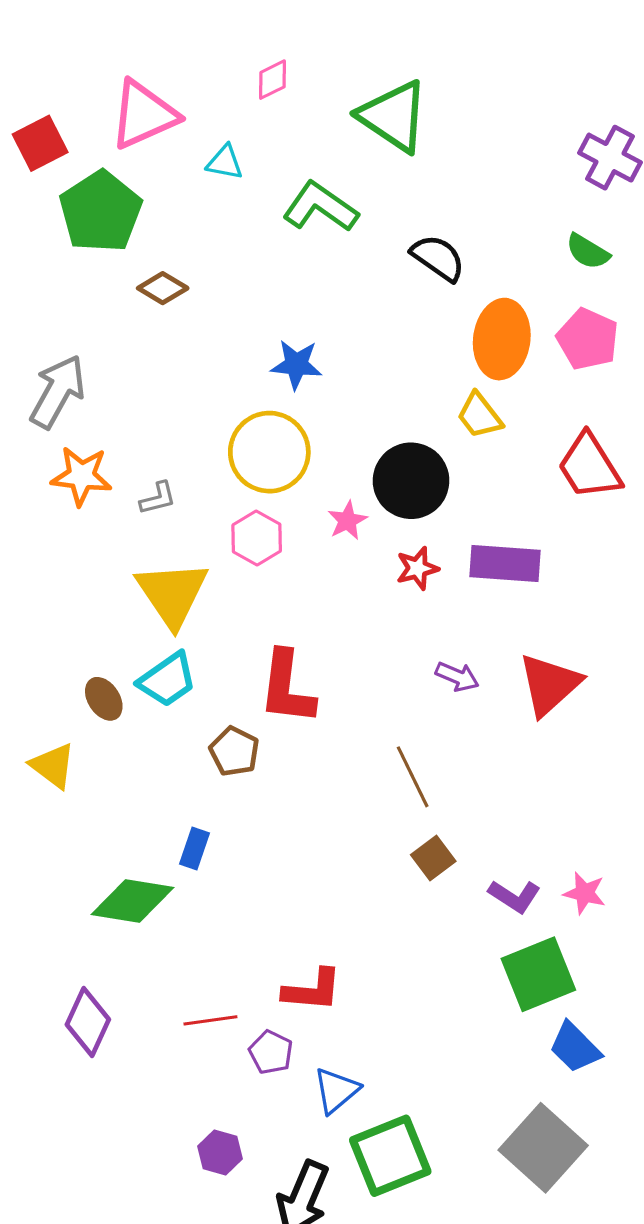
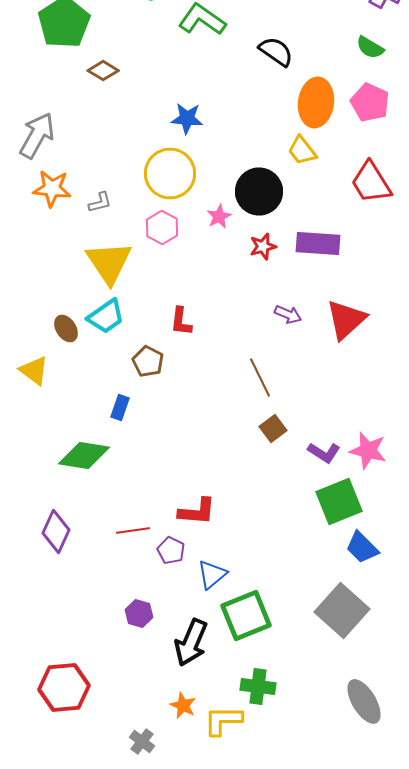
red L-shape: (287, 688) -> (181, 322), size x0.6
blue rectangle: (195, 848) -> (120, 408), moved
pink star: (585, 893) -> (368, 450), size x1.4

